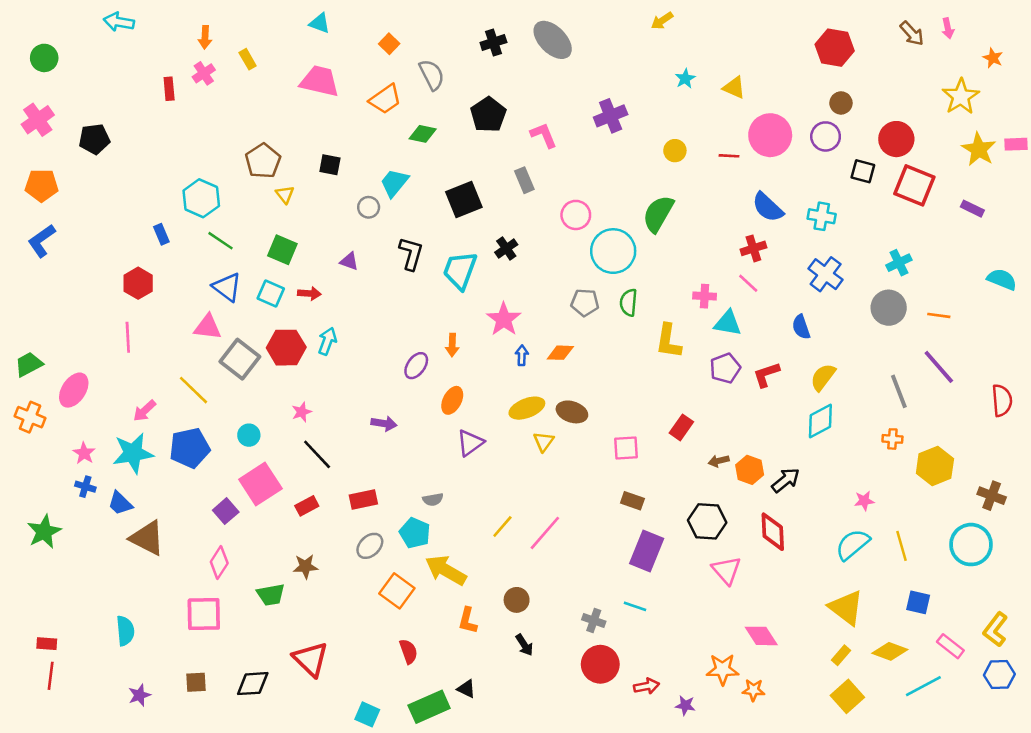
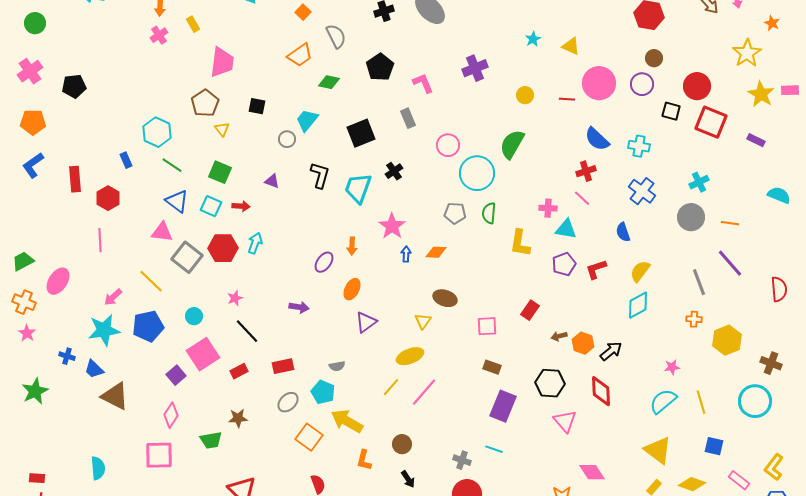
pink trapezoid: (320, 81) -> (222, 62), moved, turned 84
red rectangle: (169, 89) -> (75, 179), moved, size x1.4
yellow ellipse: (527, 408) -> (410, 356), moved
pink star: (84, 453) -> (27, 333), moved

